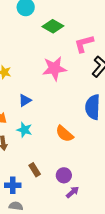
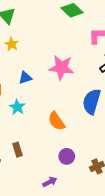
pink star: (54, 68) -> (61, 68), moved
purple circle: (64, 175) -> (67, 156), moved

